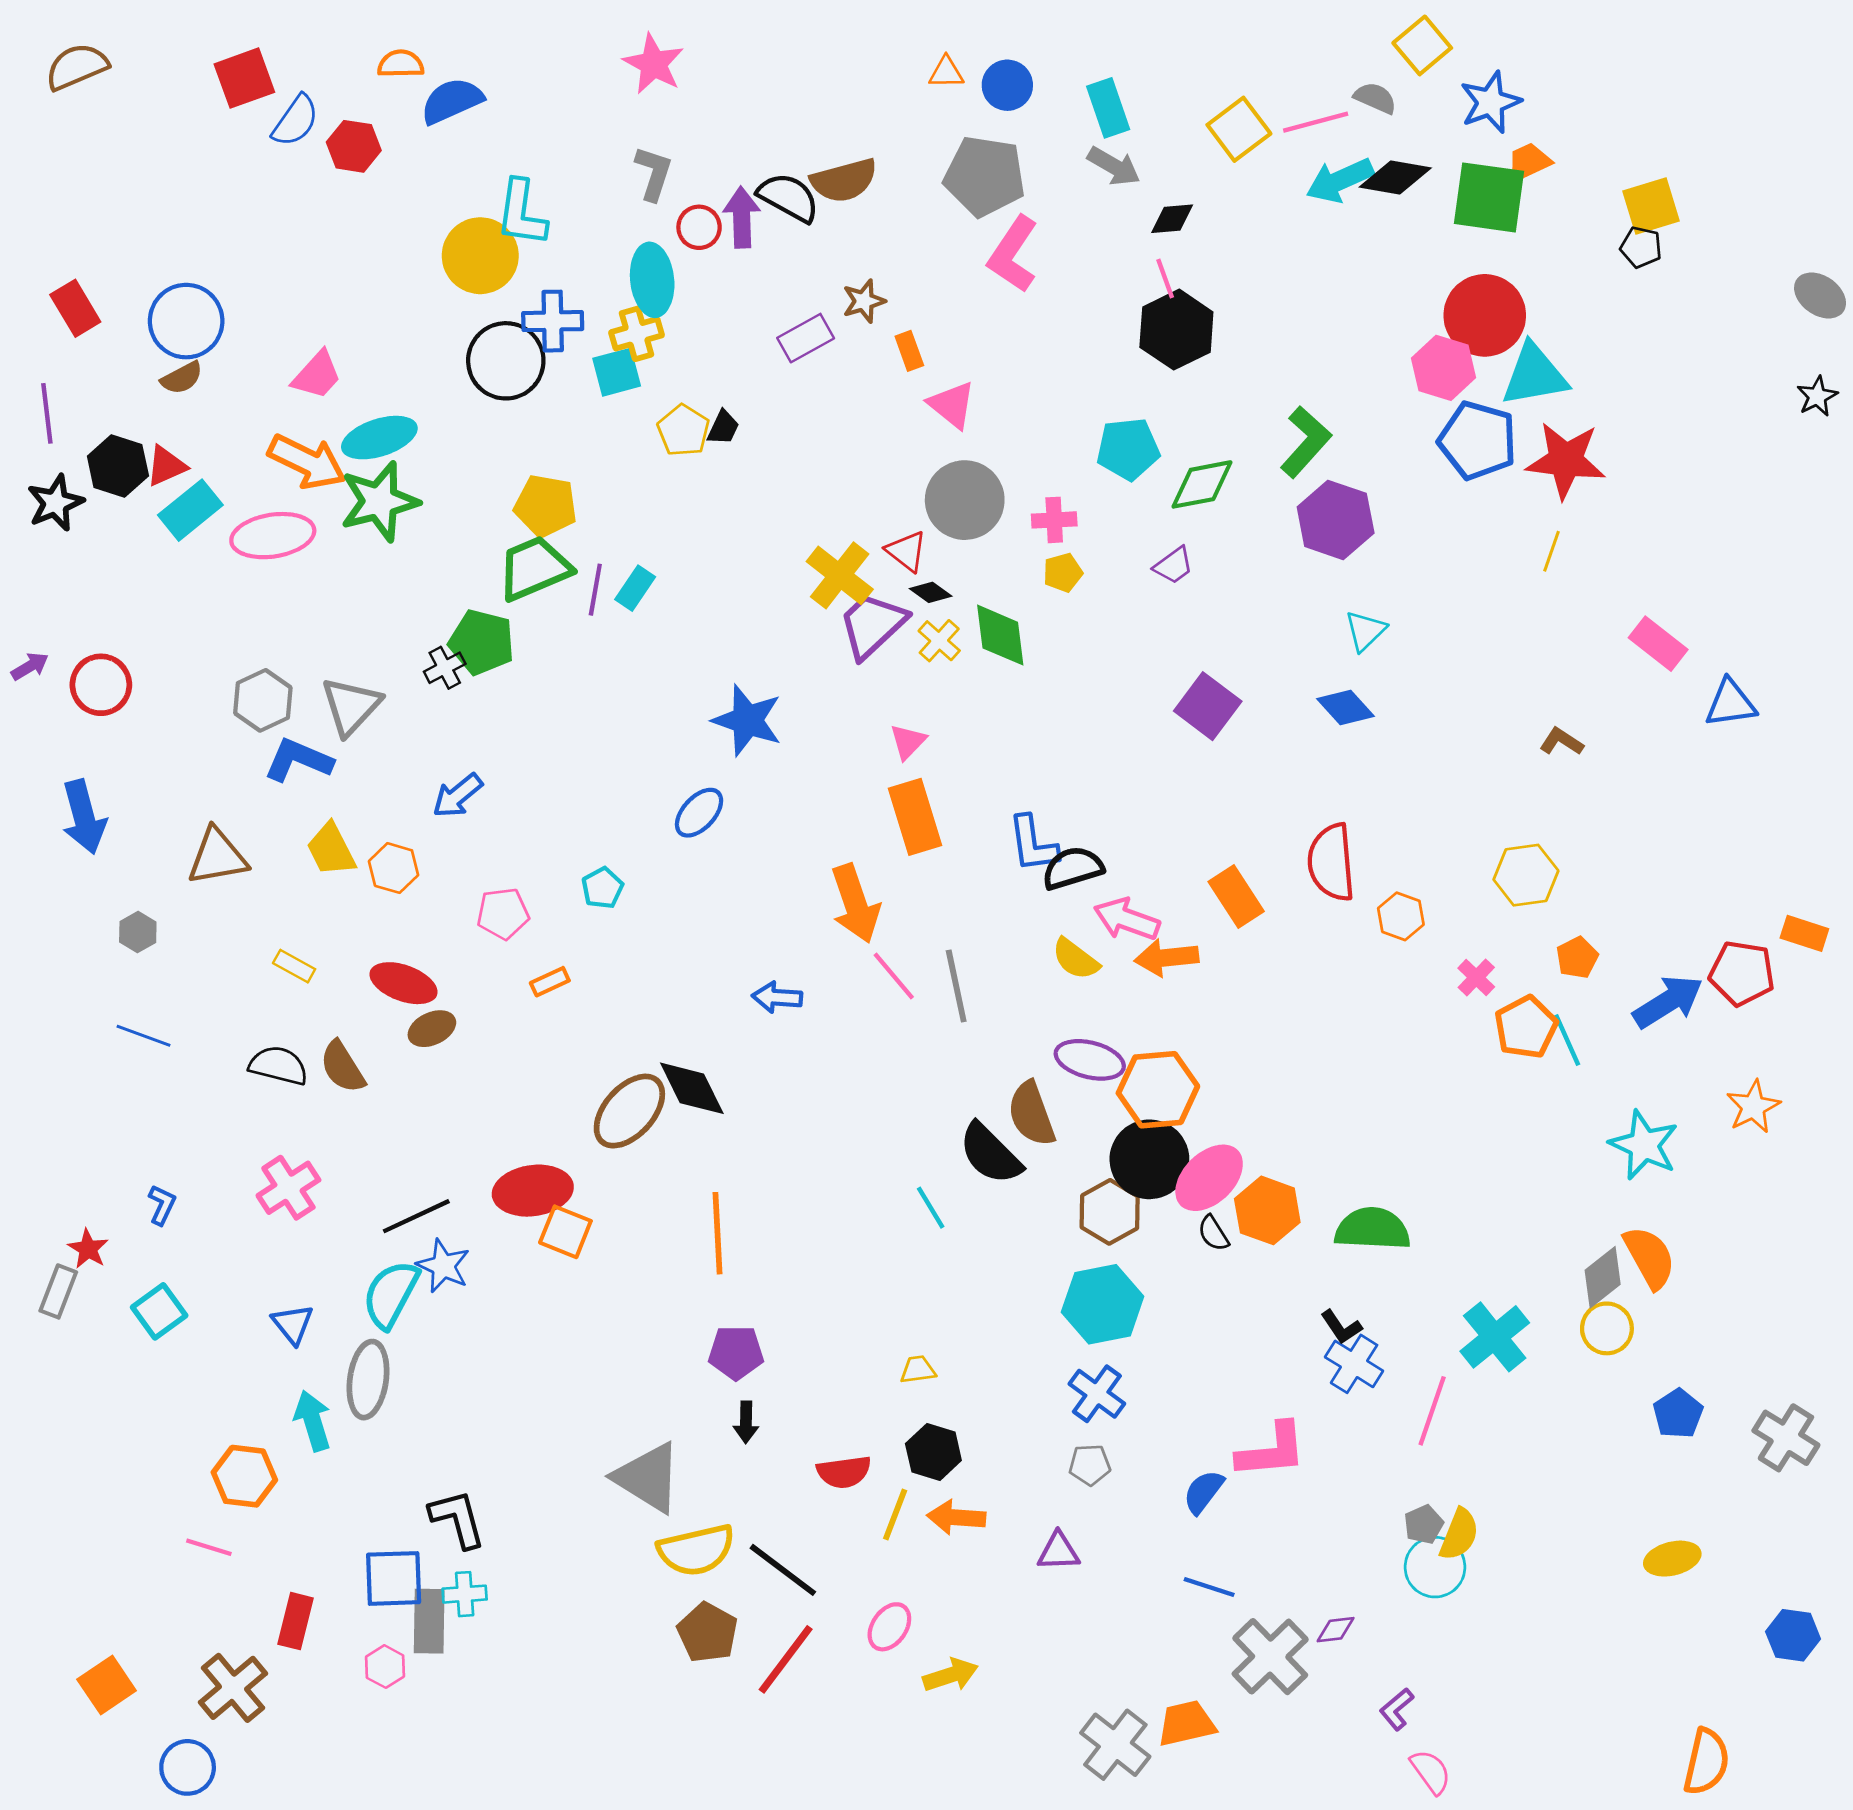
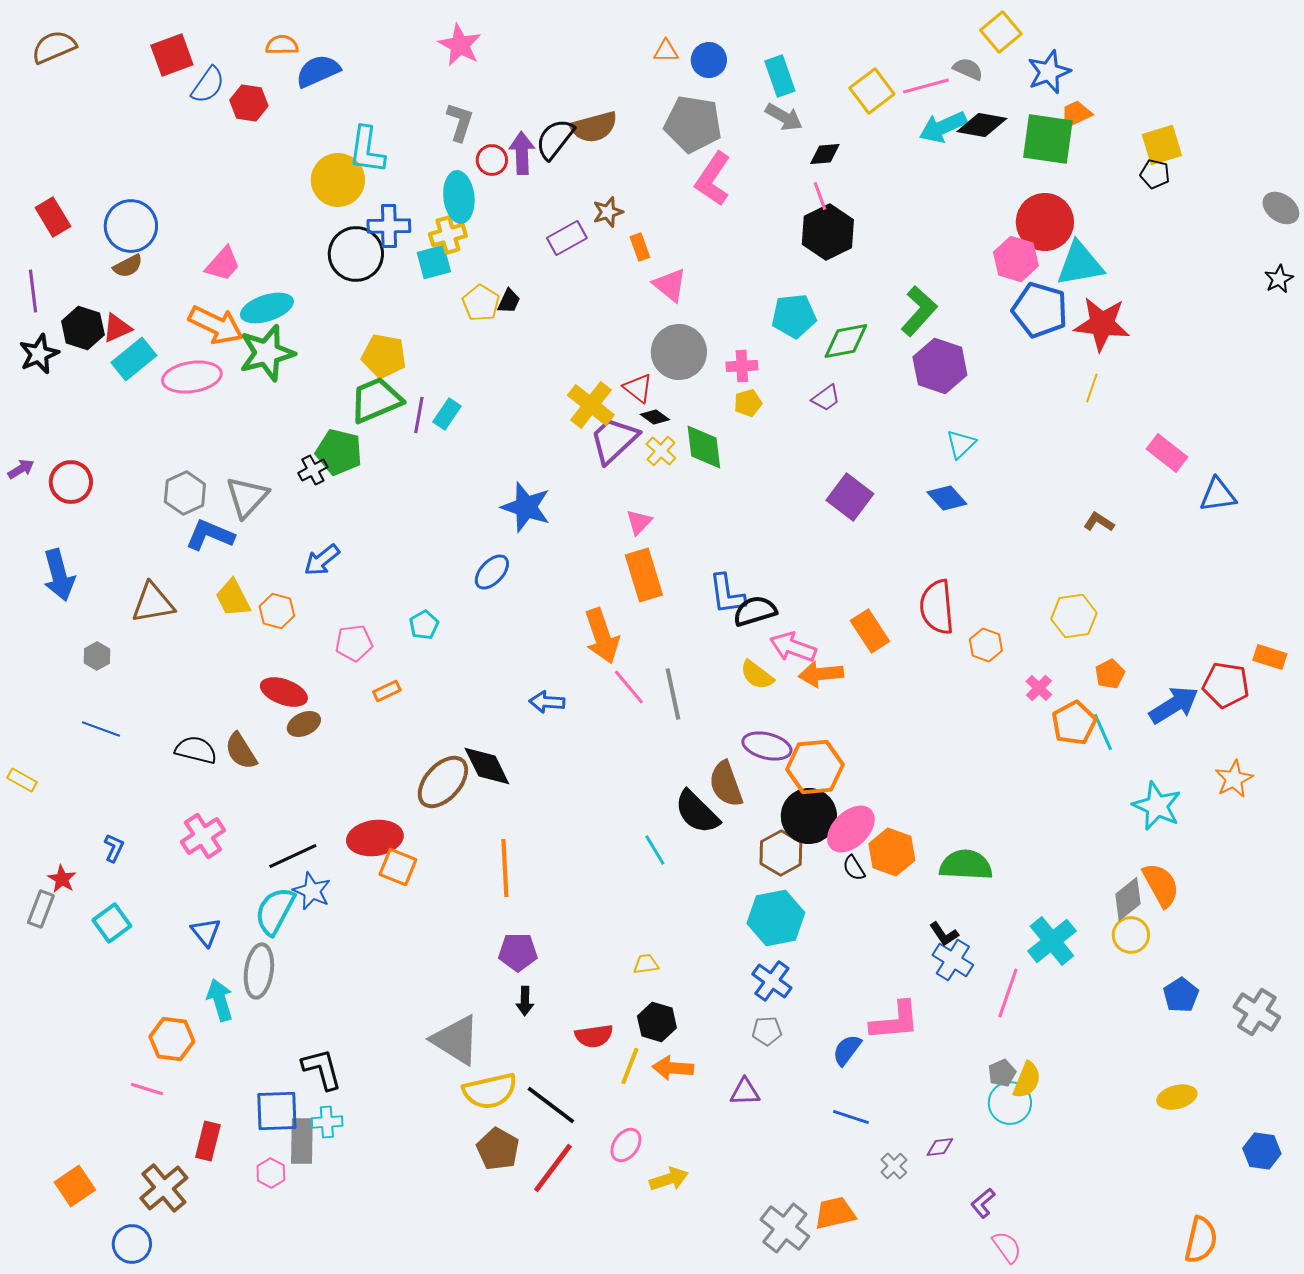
black semicircle: (789, 197) -> (555, 139), turned -81
yellow rectangle: (294, 966) -> (22, 780), moved
gray cross: (1270, 1657) -> (894, 1166), size x0.5

